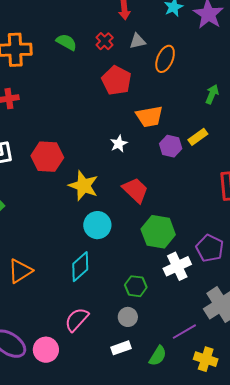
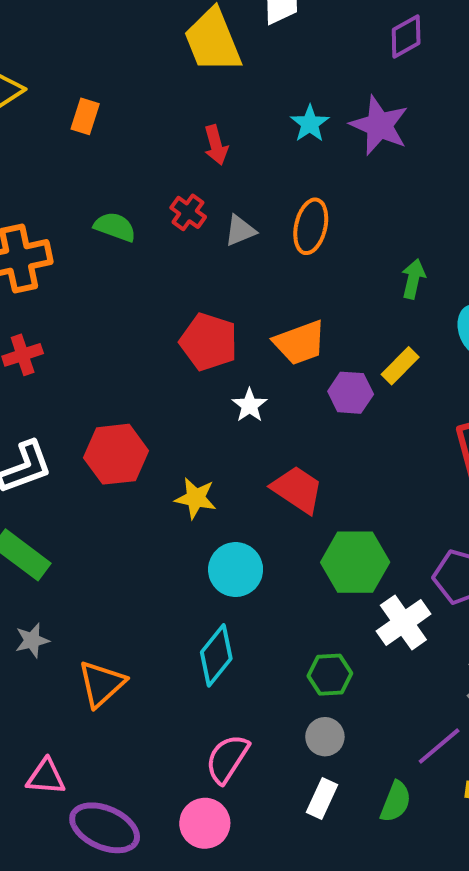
gray triangle: (138, 41) -> (240, 231), moved
red pentagon: (116, 81) -> (209, 342), moved
yellow star: (83, 186) -> (196, 498), size x0.7
white rectangle: (121, 348) -> (322, 798), turned -36
pink circle: (46, 350) -> (205, 823), moved

